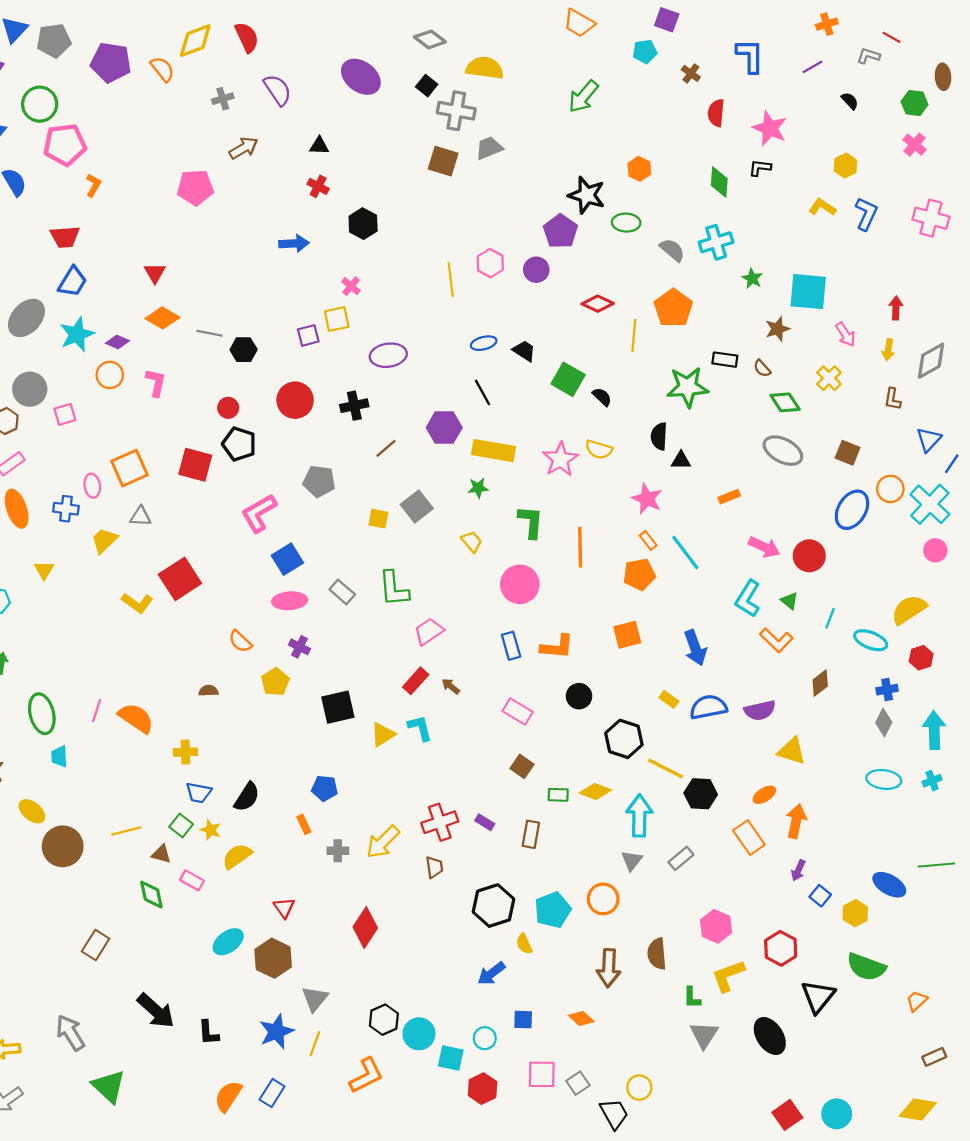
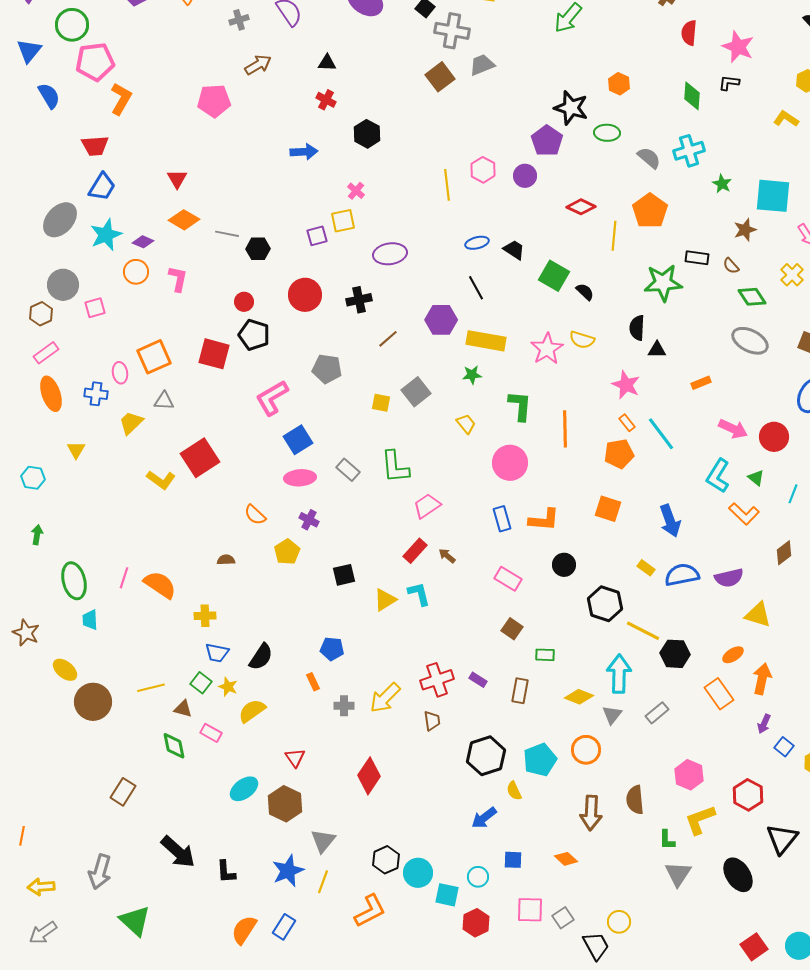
brown square: (443, 161) -> (440, 77), turned 36
orange L-shape: (93, 185) -> (121, 99), size x1.5
orange square: (627, 635) -> (608, 509), turned 32
black square: (338, 707) -> (344, 575), size x0.7
yellow diamond: (595, 792) -> (579, 697), moved
gray arrow: (70, 1033) -> (100, 872), turned -132

